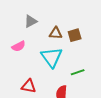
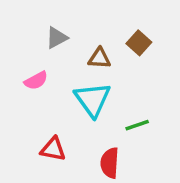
brown square: (75, 35) -> (139, 43), moved, turned -32

